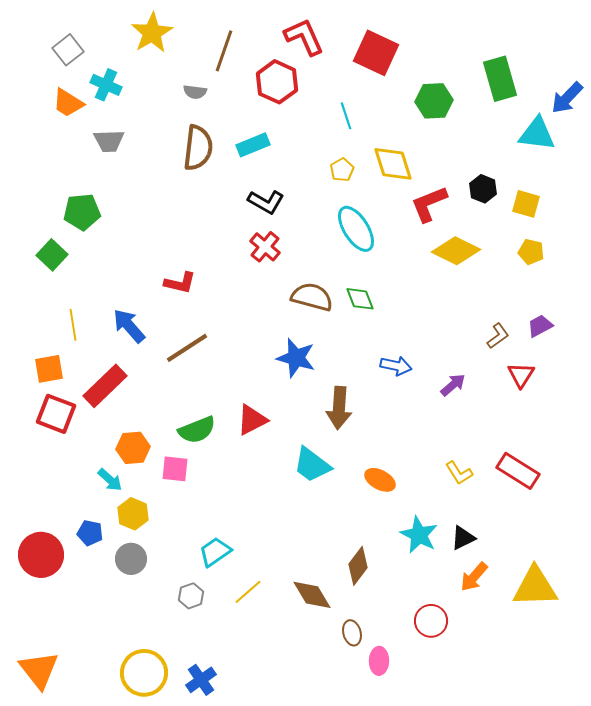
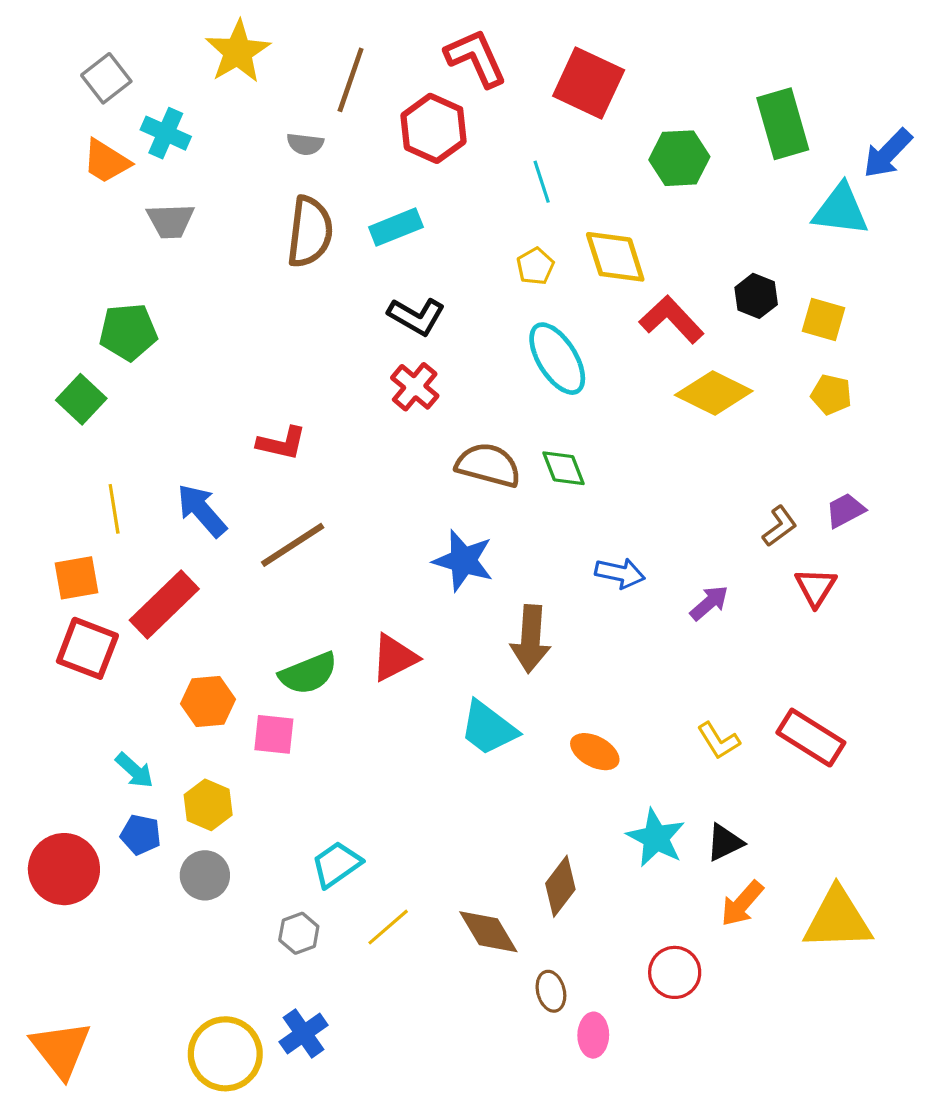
red L-shape: (429, 204) -> (672, 319), turned 69
cyan arrow: (110, 480) -> (134, 770), moved
blue cross: (201, 680) -> (304, 1033), moved

